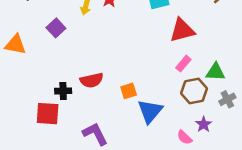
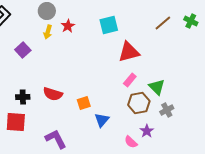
green triangle: (215, 72) -> (157, 87), turned 42
red semicircle: (92, 80) -> (53, 94), turned 30
black cross: (63, 91) -> (23, 97), moved
blue triangle: (150, 111) -> (102, 120), size x0.7

